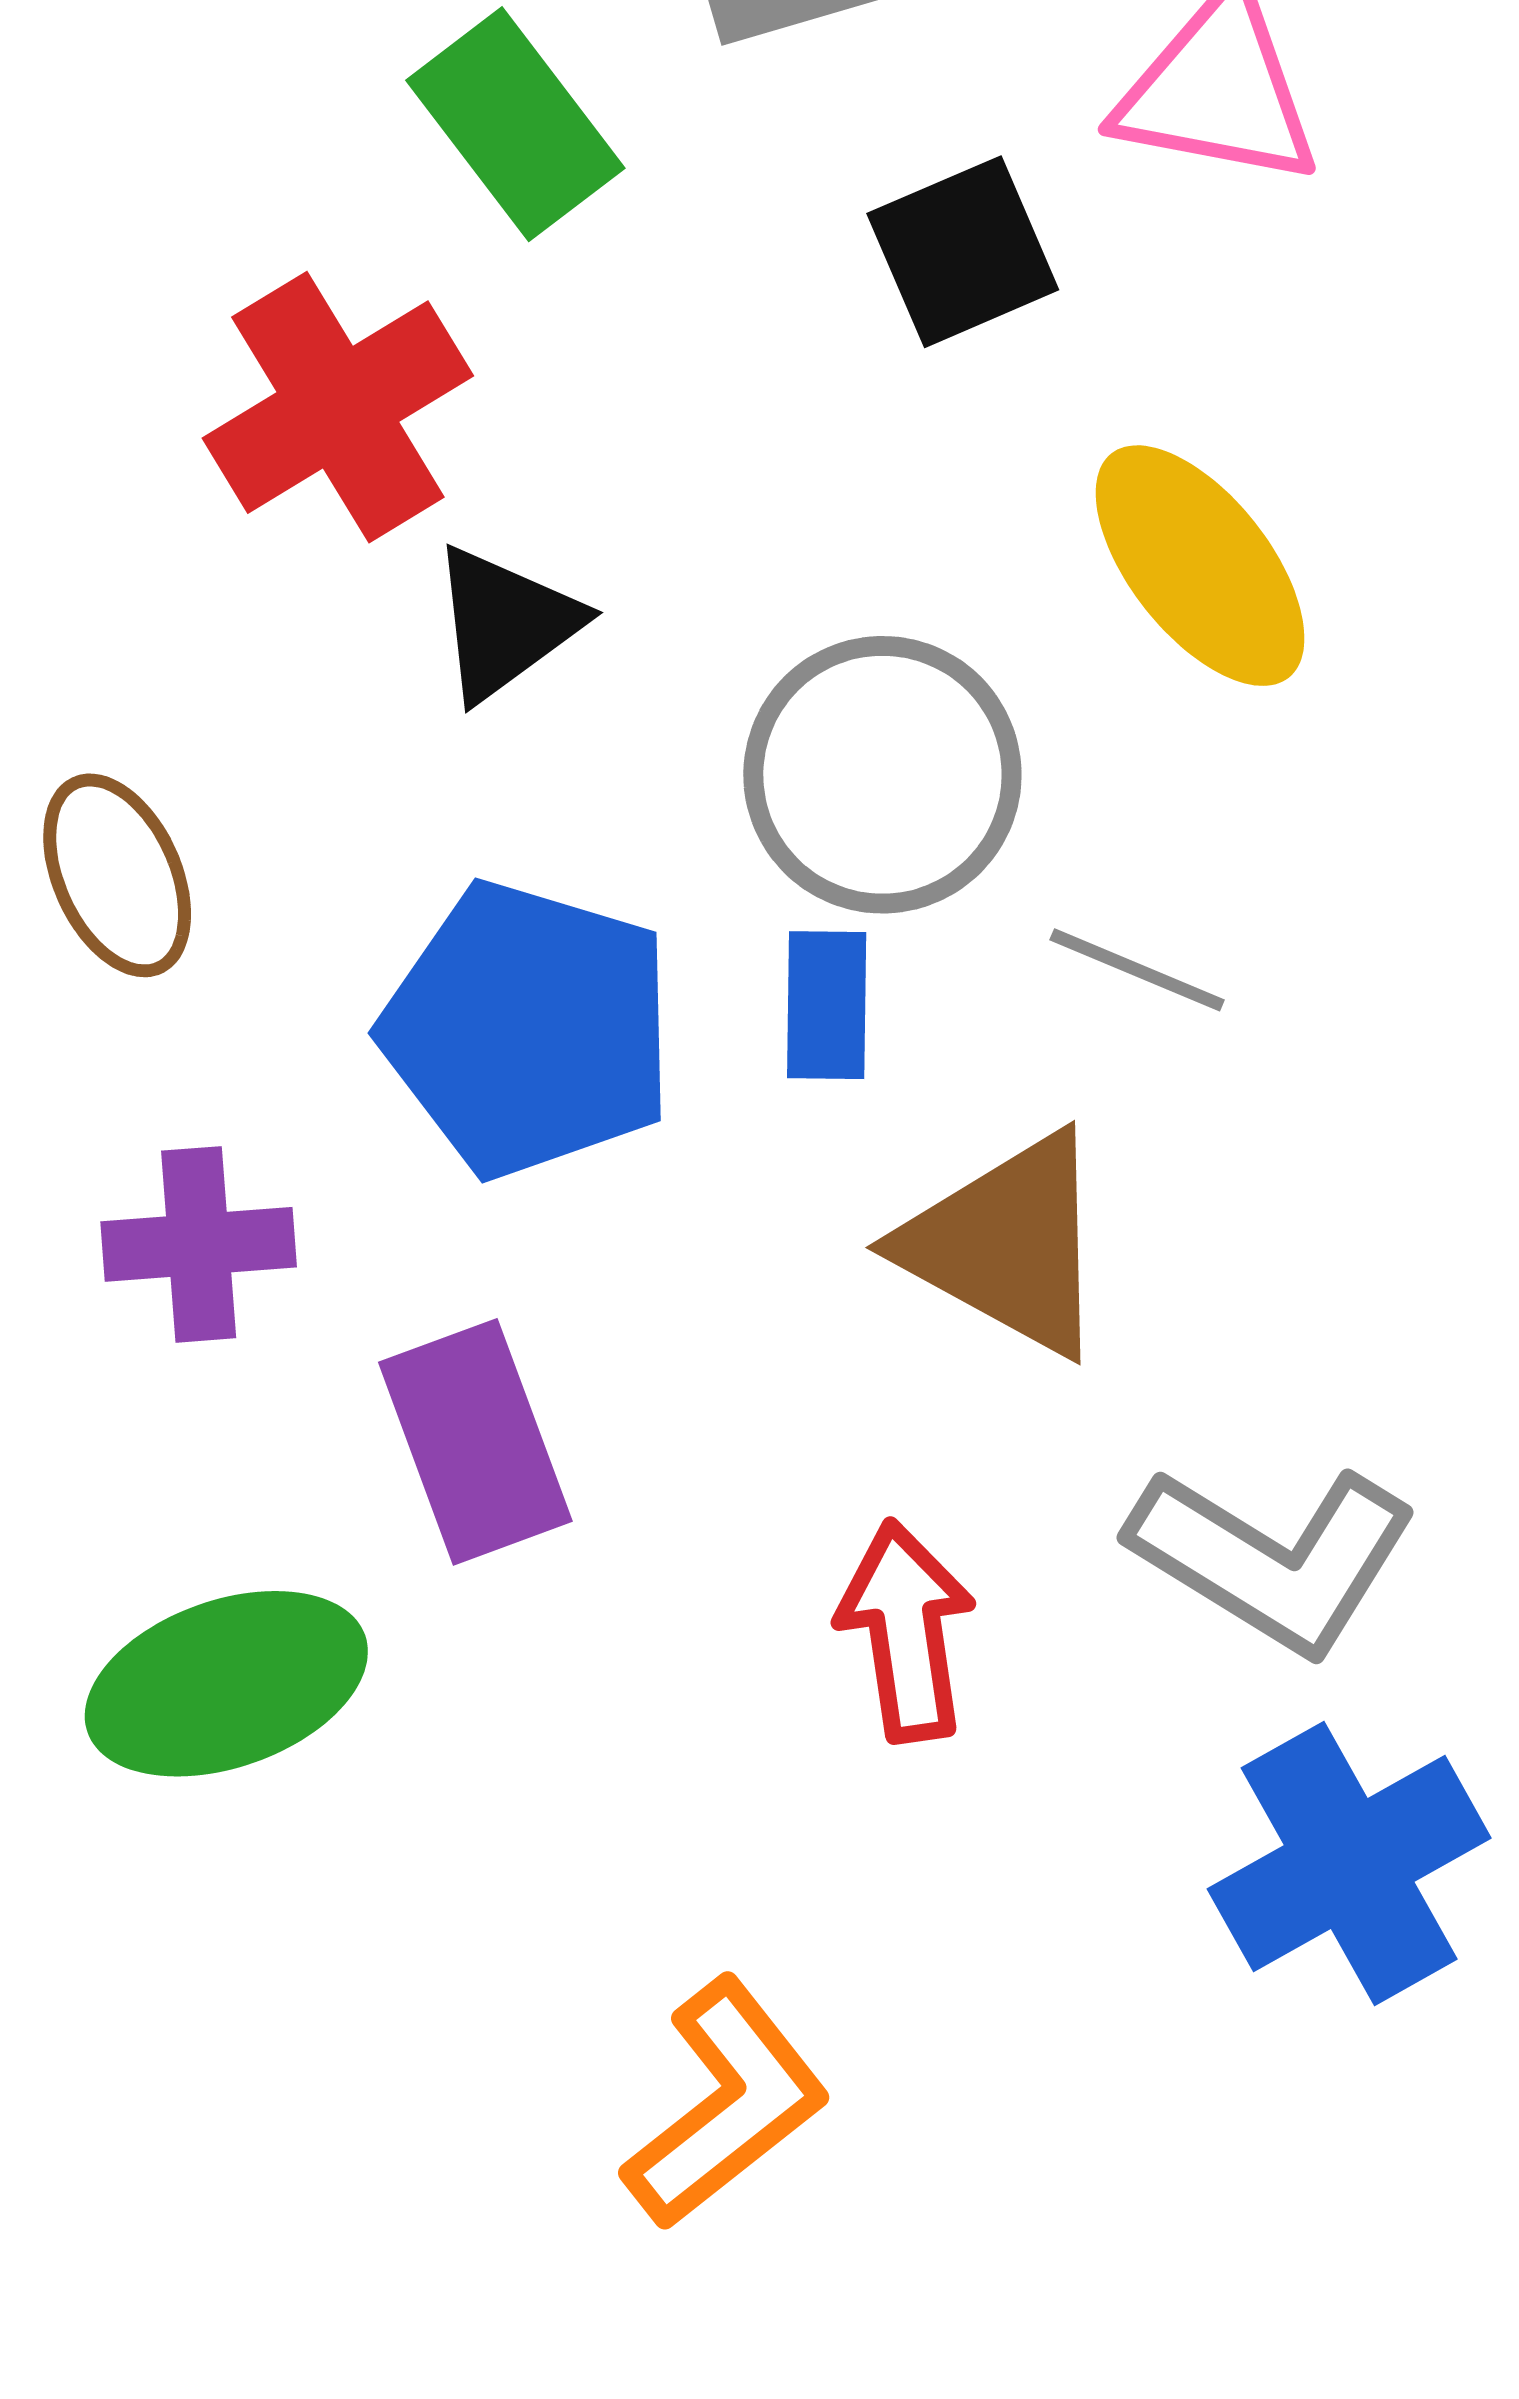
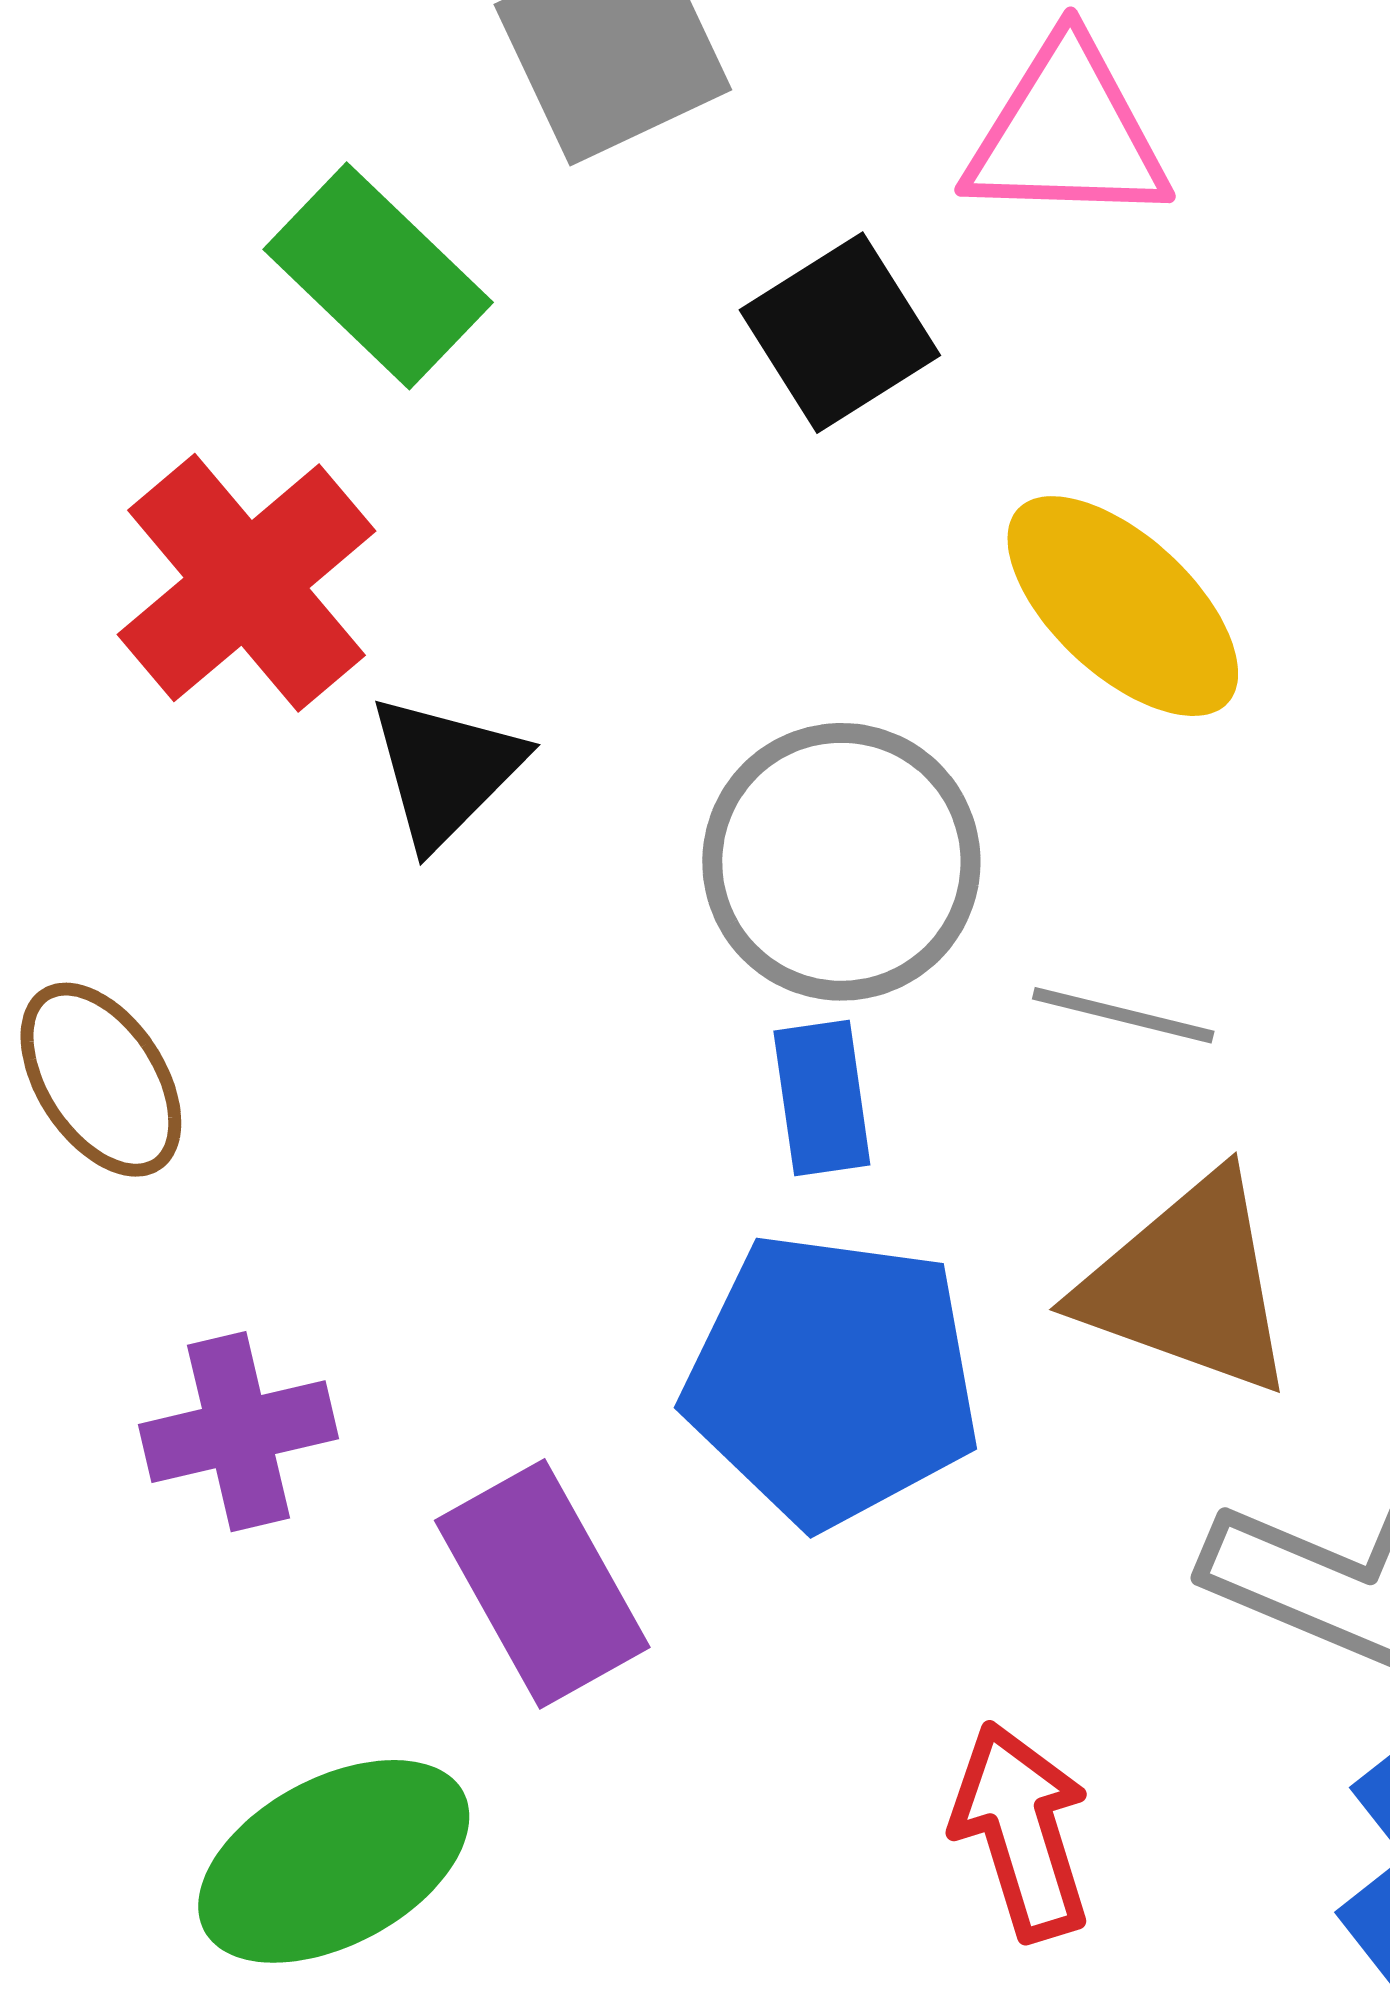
blue pentagon: (528, 1029) -> (832, 1379), moved
brown triangle: (1007, 1244) -> (1188, 1285), moved
red arrow: (906, 1631) -> (1021, 1831), moved

